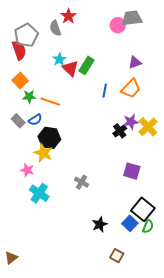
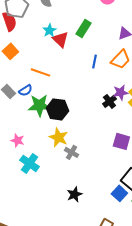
green rectangle: (87, 65) -> (83, 28), moved
green star: (29, 97) -> (39, 105), moved, size x1.6
black hexagon: (49, 138) -> (57, 109), moved
yellow star: (43, 153) -> (58, 137), moved
black star: (100, 224) -> (74, 194), moved

